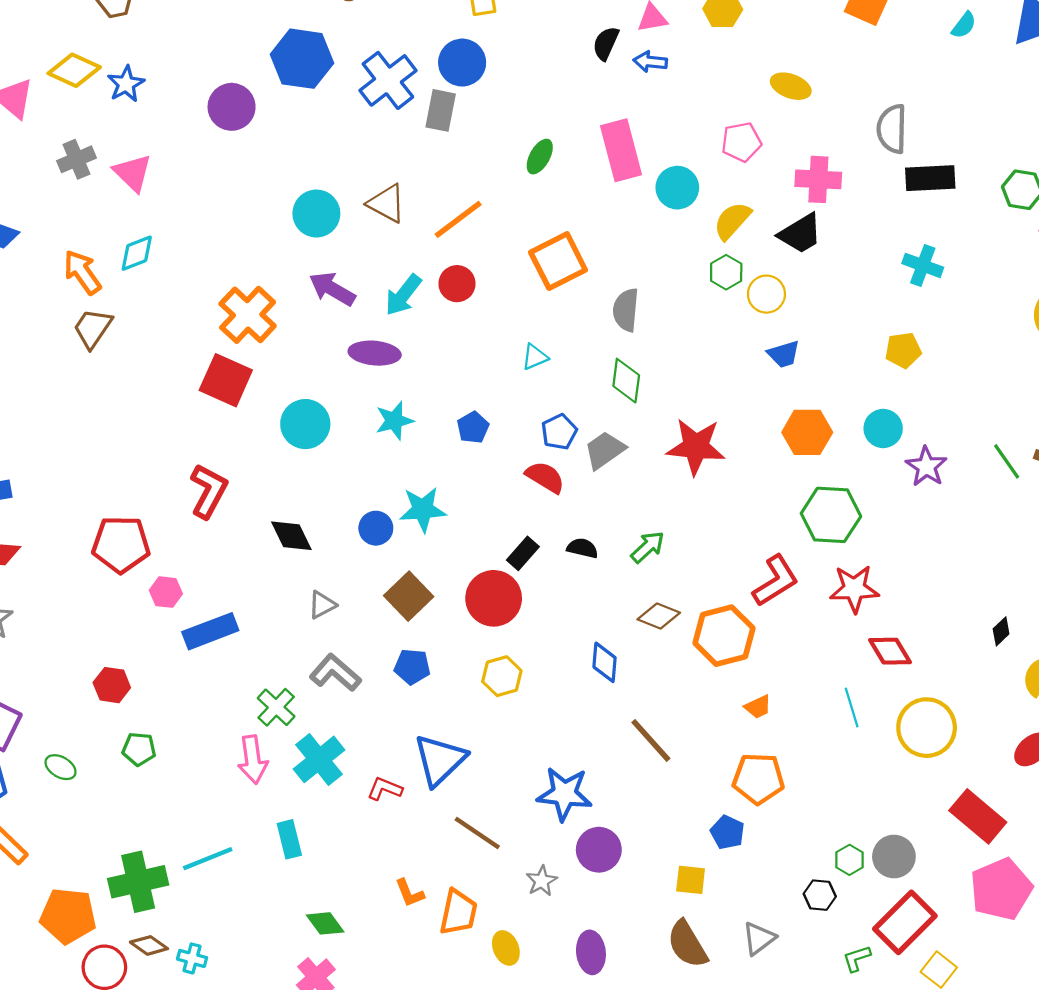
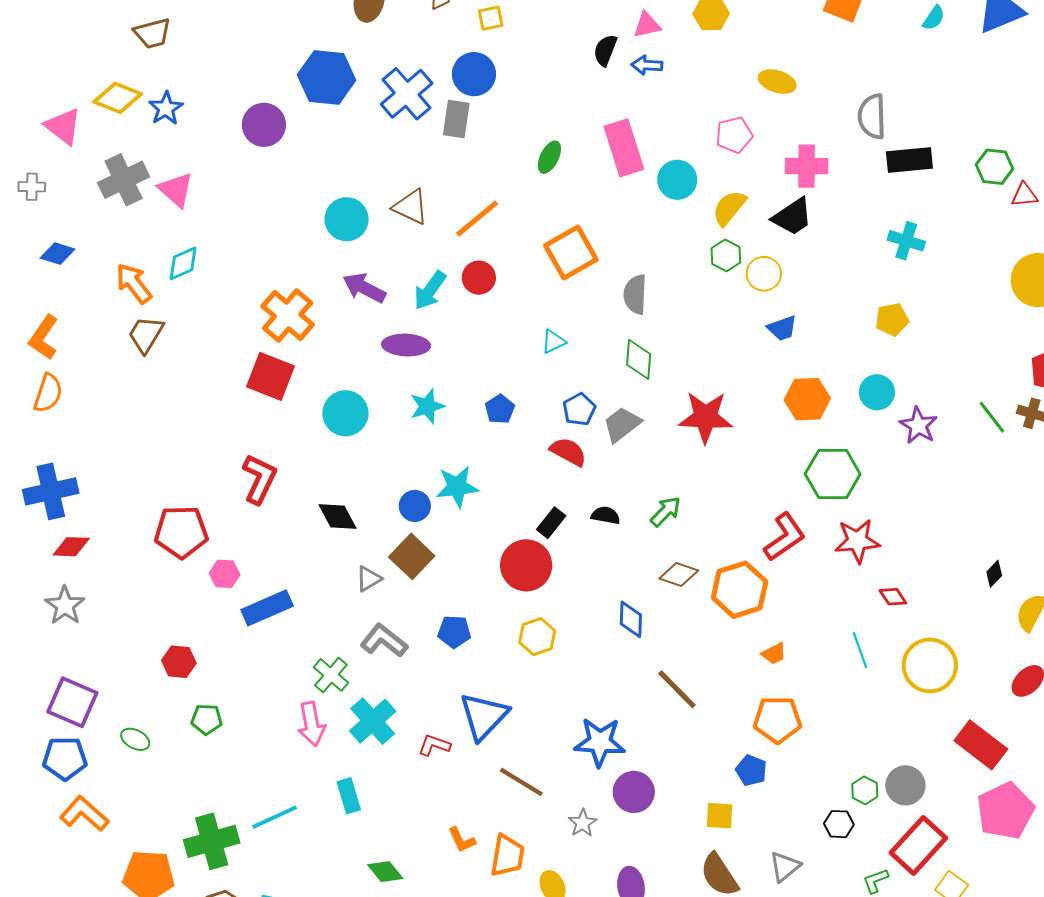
gray cross: (76, 159) -> (124, 180), size x1.4
brown square: (409, 596) -> (412, 556), moved
red diamond: (890, 651) -> (893, 597), size x0.7

